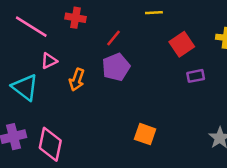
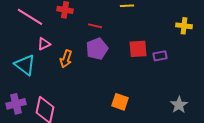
red line: (113, 38) -> (95, 26), turned 64
red square: (182, 44) -> (138, 49), moved, turned 30

